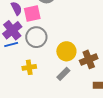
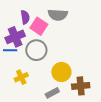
pink square: (32, 13) -> (39, 26), turned 30
yellow cross: (29, 67) -> (21, 77), turned -32

